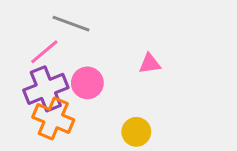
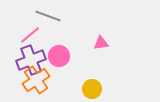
orange cross: (53, 119) -> (36, 80), turned 32

